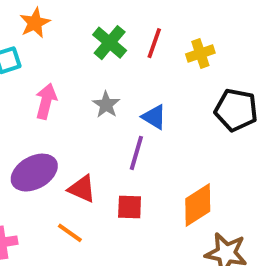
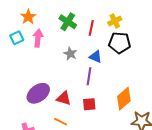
red line: (154, 43) -> (91, 28), moved
pink arrow: (46, 101) -> (38, 38), moved
black pentagon: (236, 110) -> (120, 43), moved

